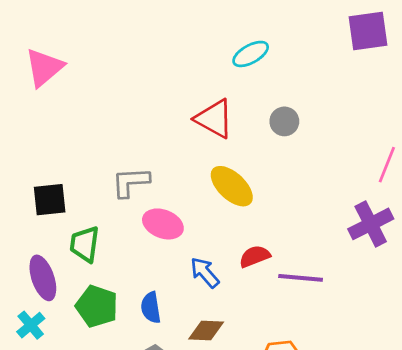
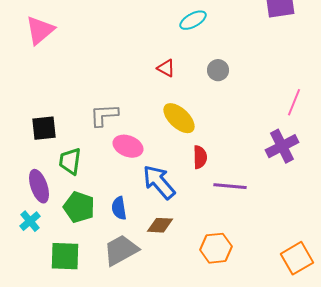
red triangle: (214, 119) -> (166, 68), size x0.6
red semicircle: (255, 256) -> (200, 157), moved, turned 110
blue arrow: (205, 273) -> (159, 182), size x1.5

